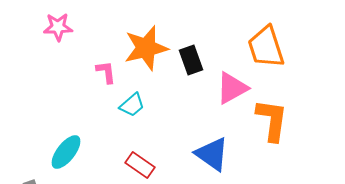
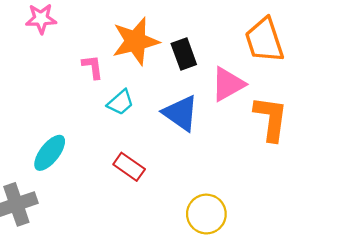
blue triangle: (212, 154) -> (181, 113), moved

